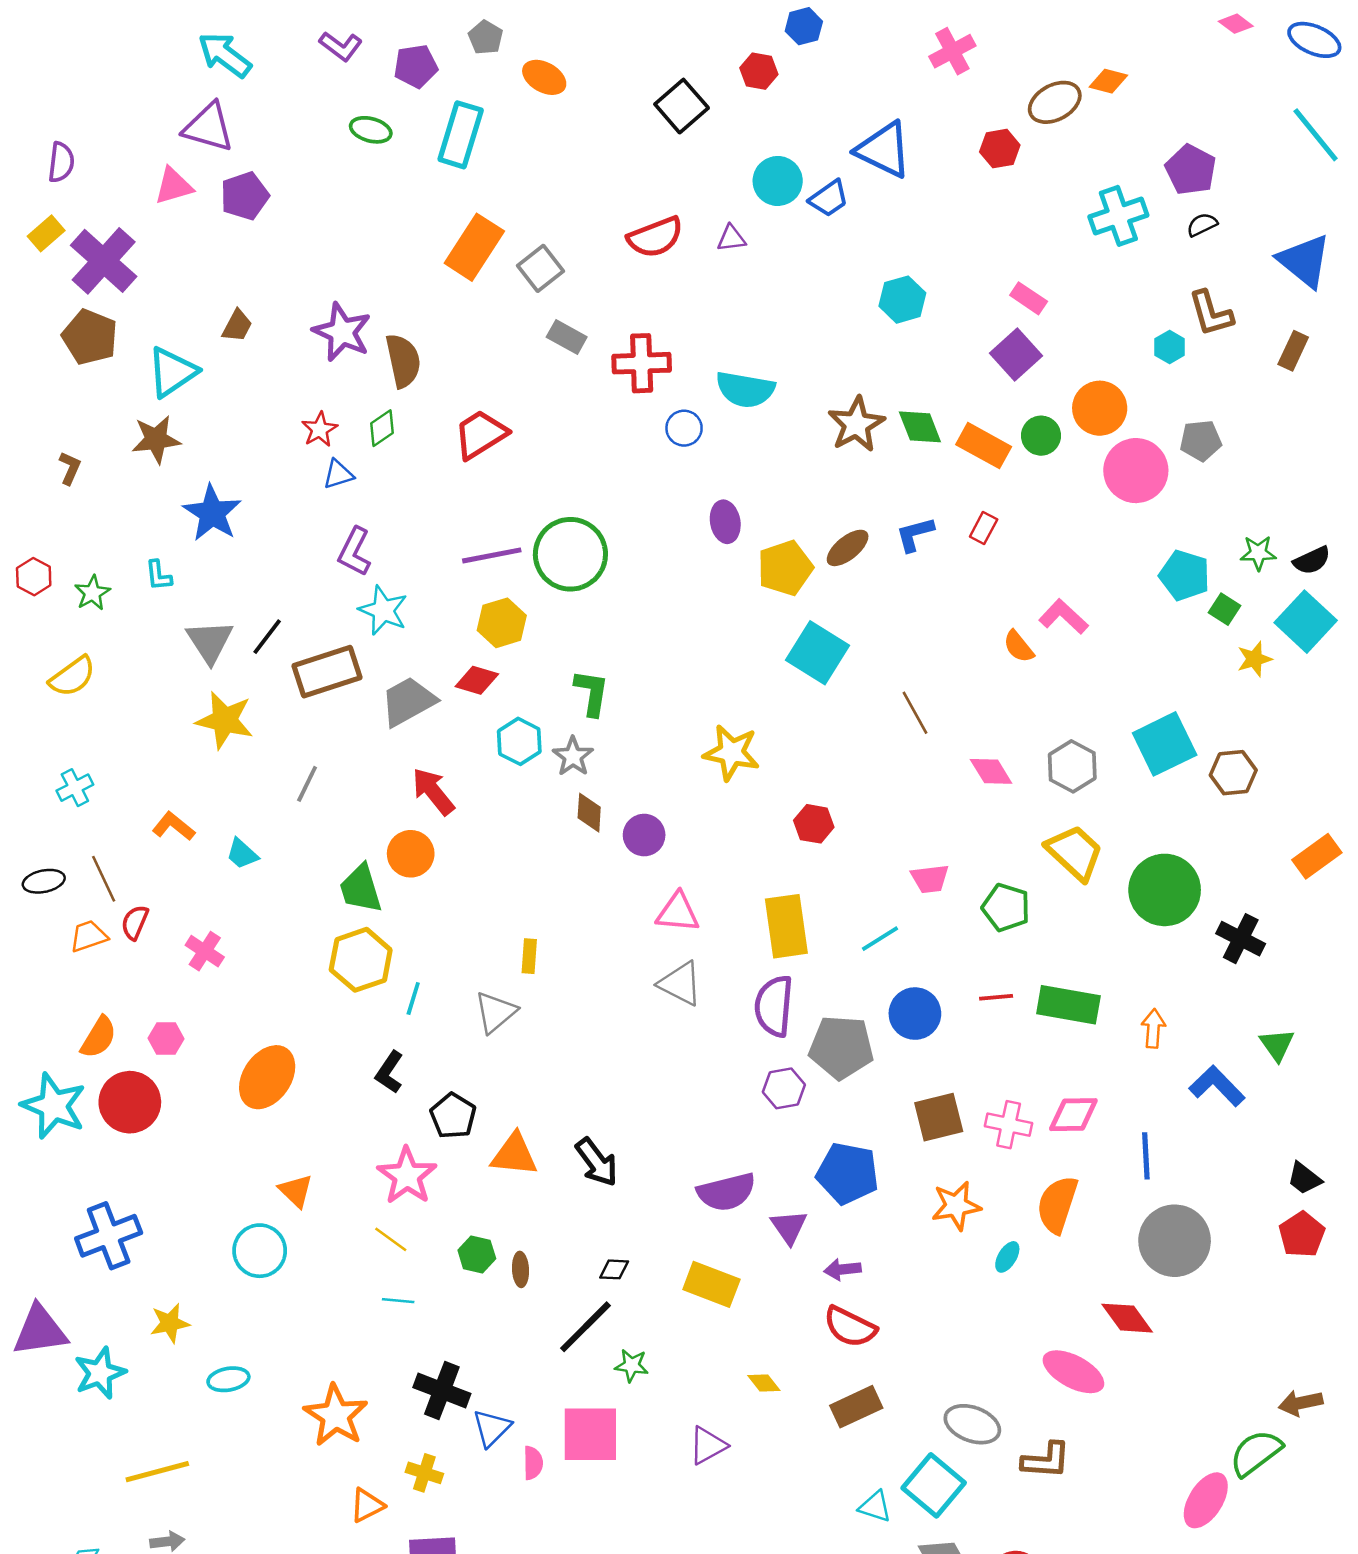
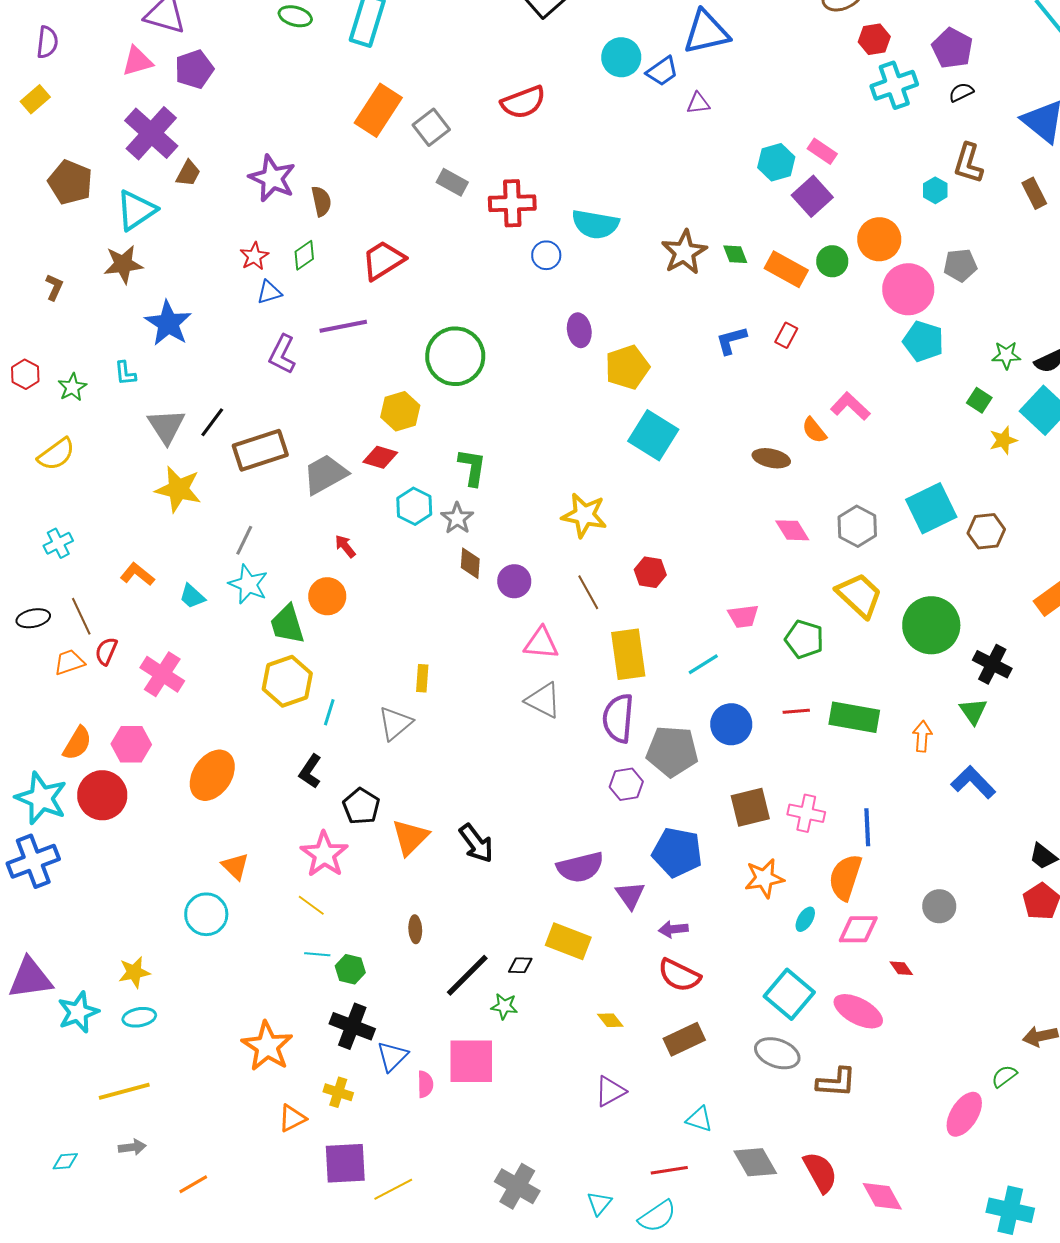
red hexagon: (1000, 149) -> (874, 39), moved
blue triangle: (884, 150) -> (706, 32), turned -39
purple triangle: (731, 238) -> (698, 103), moved
purple cross: (104, 261) -> (151, 133), moved
cyan hexagon: (902, 300) -> (776, 162), moved
brown L-shape: (1211, 313) -> (968, 163), turned 33
brown rectangle: (1293, 351) -> (1034, 193), turned -52
brown semicircle: (403, 361) -> (321, 201), size x0.7
green diamond: (920, 427) -> (735, 254), size x0.7
brown ellipse: (848, 548) -> (771, 458), moved, turned 51
purple line: (492, 555) -> (343, 326), moved
cyan pentagon: (1185, 575) -> (923, 341), moved
cyan star: (383, 610) -> (248, 584), moved
brown line: (915, 713) -> (588, 592), moved
red arrow: (433, 791) -> (345, 546), size x0.6
pink cross: (205, 951) -> (162, 674), size x1.4
pink hexagon: (166, 1038) -> (131, 744), size x1.4
green triangle: (1277, 1045) -> (973, 711), moved
pink diamond: (1073, 1115) -> (858, 929), moved
orange triangle: (514, 1155) -> (410, 837), turned -51
blue line: (1146, 1156) -> (867, 827), moved
blue cross: (109, 1236) -> (33, 861), moved
gray circle: (1175, 1241) -> (939, 906), size x0.6
green hexagon: (477, 1254) -> (350, 969), moved
black diamond: (614, 1269) -> (520, 965), moved
red diamond: (1127, 1318) -> (901, 968), size x0.6
cyan ellipse: (228, 1379) -> (139, 1017), moved
purple triangle: (708, 1445) -> (610, 1091), moved
green semicircle: (1256, 1453) -> (1004, 1076), size x0.6
cyan square: (934, 1485) -> (789, 994), moved

